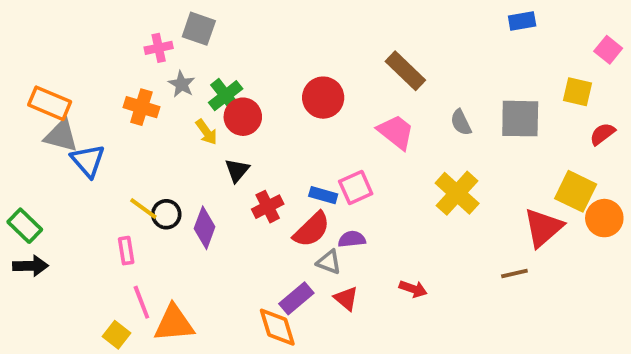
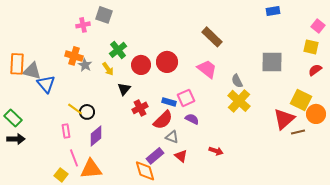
gray star: (182, 84) -> (85, 65), moved
yellow square: (578, 92) -> (311, 47), moved
red circle: (323, 98) -> (167, 62), moved
orange rectangle: (50, 103) -> (17, 64), moved, turned 70
red circle: (243, 117) -> (141, 65), moved
gray semicircle: (461, 122) -> (237, 81), moved
purple diamond: (205, 228) -> (96, 136), moved, turned 30
purple semicircle: (352, 239) -> (192, 119), moved, turned 32
brown line: (514, 274) -> (298, 132), moved

